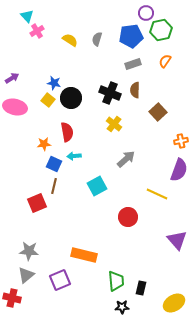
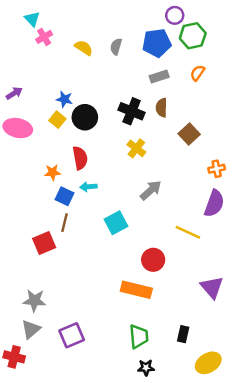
orange rectangle: (84, 255) -> (136, 290), moved
black rectangle: (141, 288) -> (183, 334), moved

